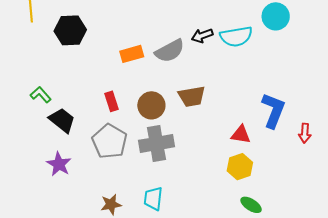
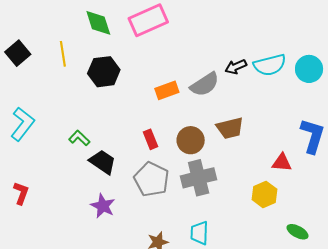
cyan circle: (276, 16) -> (309, 69), moved
yellow hexagon: (240, 167) -> (265, 194), moved

